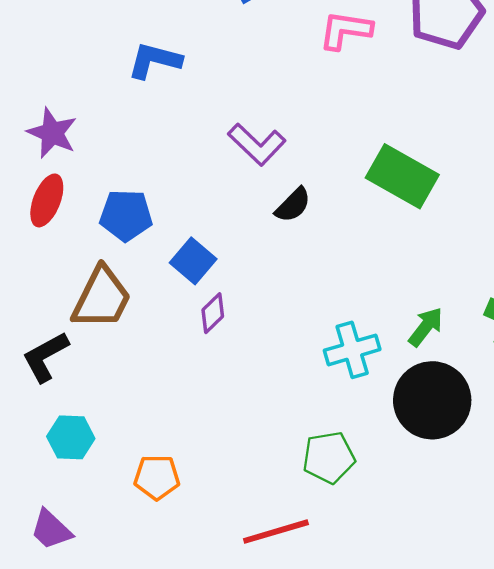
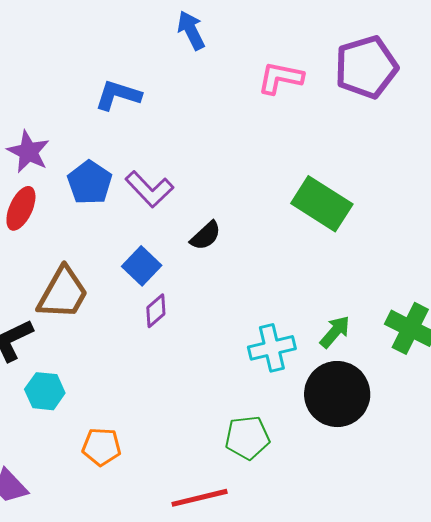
purple L-shape: (257, 144) -> (149, 189), moved
black semicircle: (293, 205) -> (206, 236), moved
blue pentagon: (126, 215) -> (90, 182), moved, turned 30
cyan hexagon: (71, 437) -> (45, 391), moved

